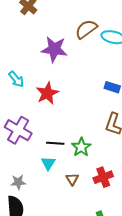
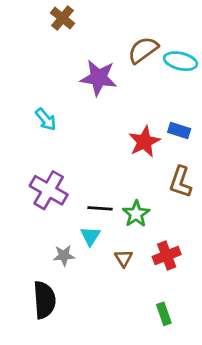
red star: (47, 93) -> (144, 142), moved
gray star: (18, 182) -> (64, 255), moved

